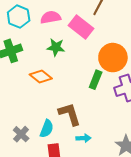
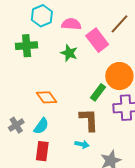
orange diamond: (41, 77) -> (47, 97), moved
brown L-shape: (70, 114) -> (89, 120), moved
cyan arrow: (83, 138) -> (82, 144), moved

